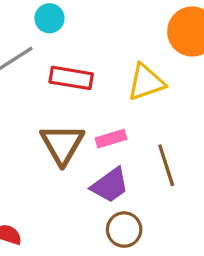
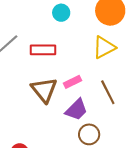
cyan circle: (49, 18) -> (61, 13), moved
yellow triangle: (146, 82) -> (104, 47), moved

